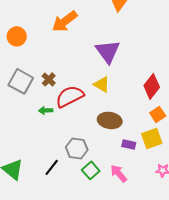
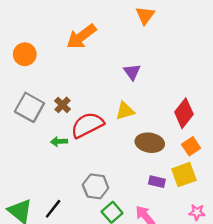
purple triangle: (108, 51) -> (132, 72), size x0.6
yellow triangle: (102, 84) -> (125, 111), turned -48
brown ellipse: (110, 120) -> (150, 143), moved
black line: (52, 167) -> (53, 209), moved

